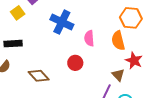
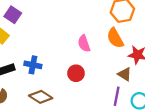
blue cross: (62, 22) -> (33, 65), moved, size x0.7

